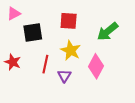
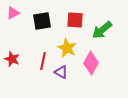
red square: (69, 21) -> (75, 20), moved
black square: (33, 33) -> (42, 21), moved
purple triangle: (64, 76) -> (61, 72), turned -32

